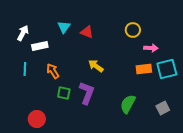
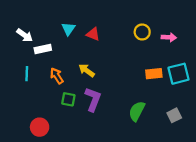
white arrow: (23, 33) -> (25, 35), turned 98
pink arrow: (151, 48) -> (169, 37), moved
yellow arrow: (96, 66) -> (87, 70), moved

